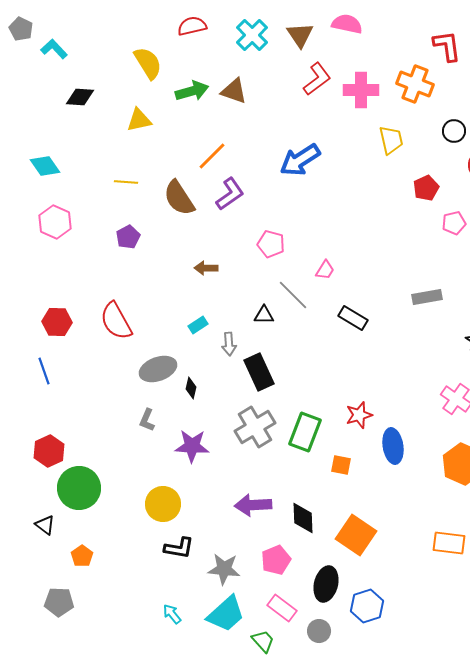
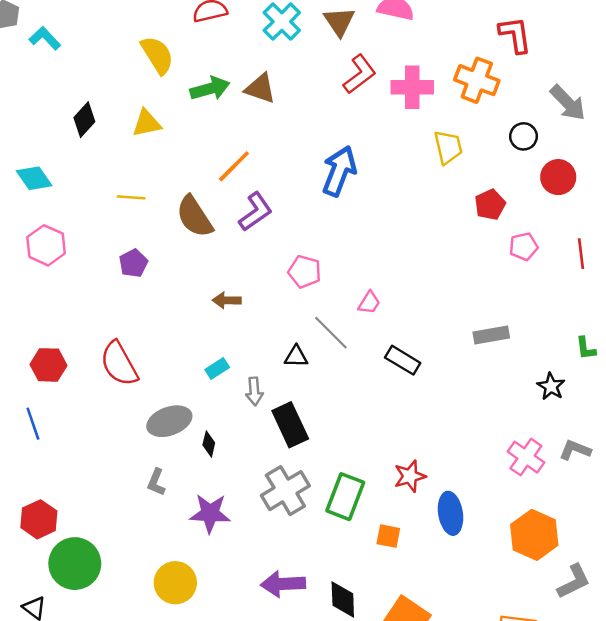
black diamond: (80, 97) -> (84, 120), moved, turned -52
blue arrow: (300, 160) -> (339, 171), turned 144

